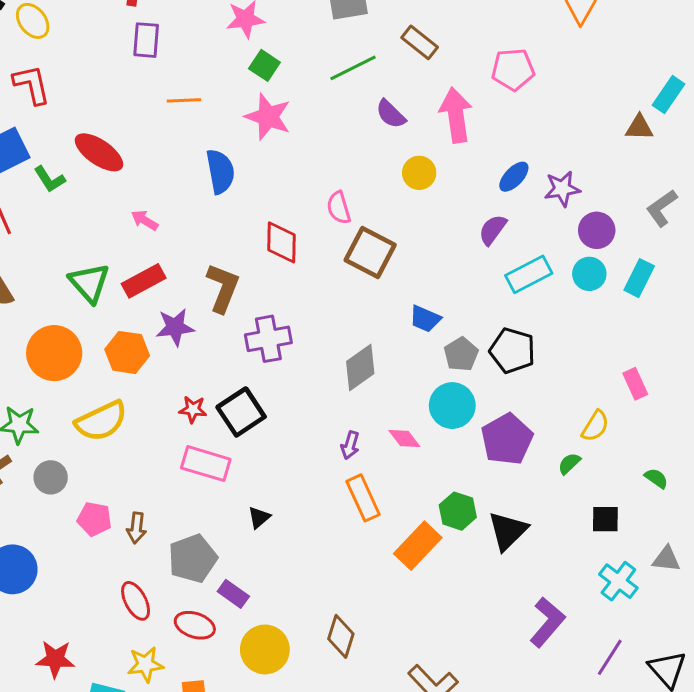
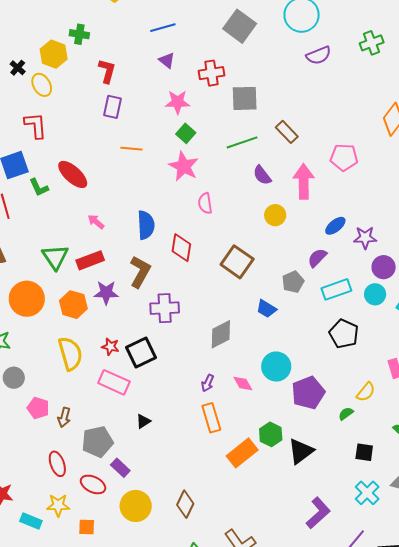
blue semicircle: (220, 171) -> (146, 225), moved
pink semicircle: (339, 208) -> (205, 203), moved
black pentagon: (512, 351) -> (344, 334), moved
gray pentagon: (461, 354) -> (293, 282), moved
yellow semicircle: (101, 421) -> (70, 354), moved, turned -88

